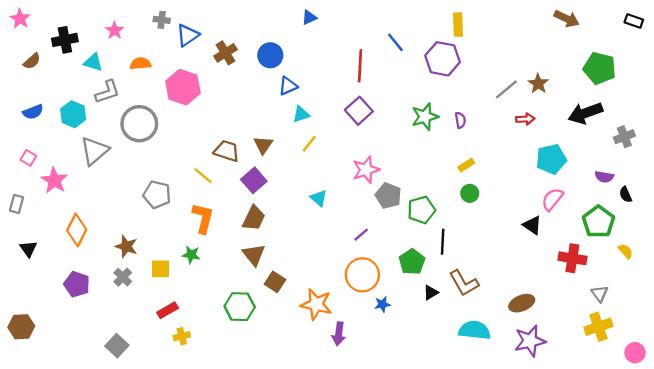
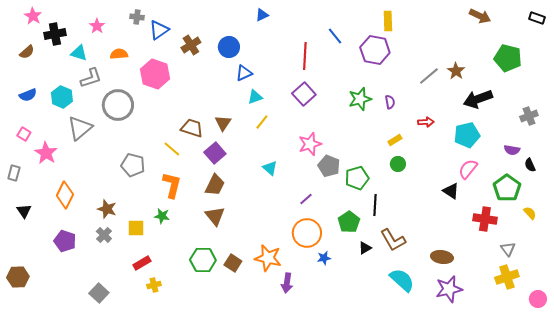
pink star: (20, 19) -> (33, 16), moved
black arrow: (585, 113) -> (478, 99), moved
red arrow: (525, 119) -> (426, 122), moved
brown square: (275, 282) -> (233, 263), moved
brown ellipse: (522, 303) -> (442, 257), turned 30
cyan semicircle: (474, 330) -> (402, 280), turned 36

